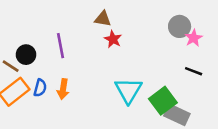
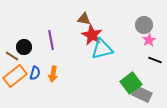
pink star: (194, 38) -> (149, 40), moved
red star: (113, 39) -> (92, 35), size x1.5
cyan triangle: (128, 90) -> (102, 49), moved, turned 45

